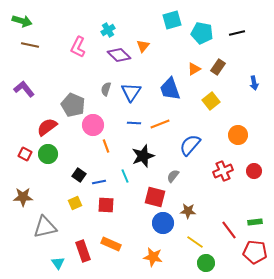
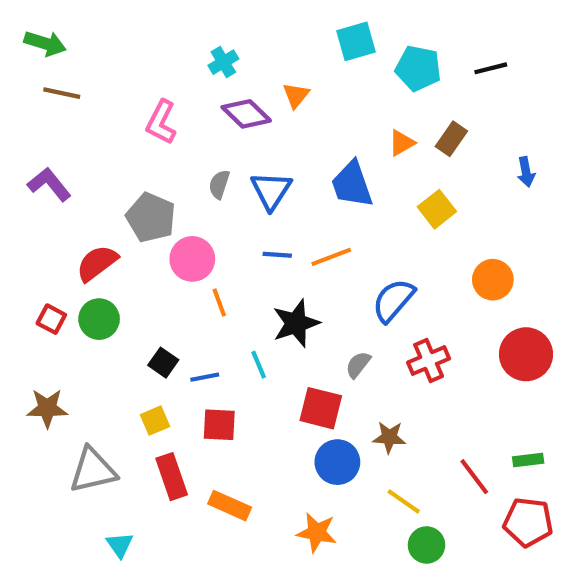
pink L-shape: (78, 47) -> (161, 122), moved
red cross: (223, 171) -> (429, 361), moved
red circle: (254, 171) -> (526, 354), size x1.6
red rectangle: (83, 251) -> (172, 477), moved

